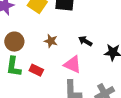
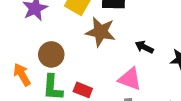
brown star: (51, 41) -> (101, 32), moved, size x1.6

